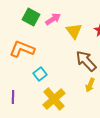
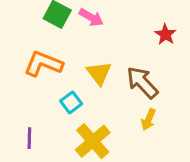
pink arrow: (53, 19) -> (91, 17), turned 63
yellow triangle: (74, 31) -> (99, 73), moved

